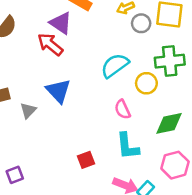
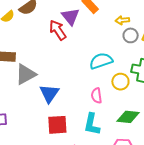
blue triangle: (58, 91) -> (49, 94), moved
gray triangle: (28, 110) -> (26, 74), size x1.6
red square: (86, 160) -> (57, 125), size x1.5

